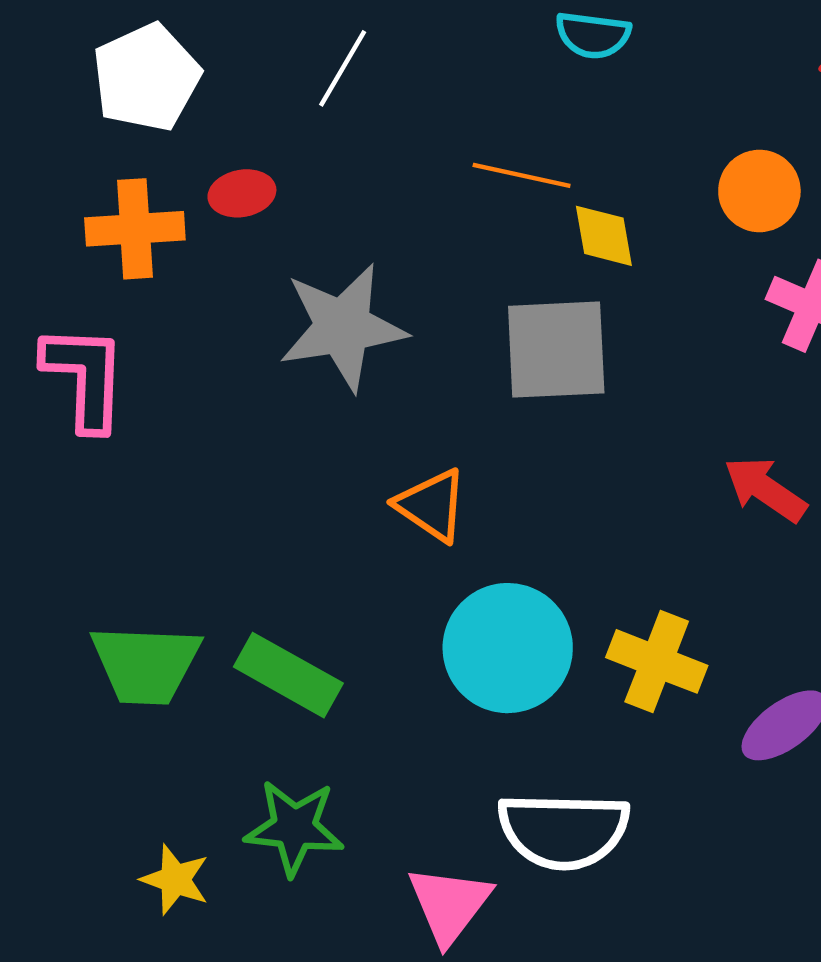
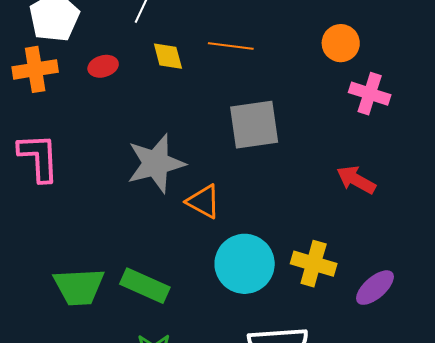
orange cross: (135, 229) -> (35, 69), moved
yellow diamond: (604, 236) -> (168, 56), moved
gray star: (343, 327) -> (156, 163), moved

